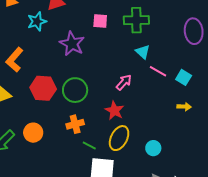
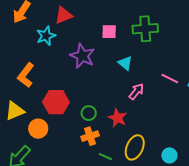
cyan triangle: (143, 52) -> (125, 63), moved
green circle: (75, 90) -> (89, 113), moved, size x0.6
red star: (114, 111) -> (118, 118), moved
orange circle: (33, 133) -> (38, 129), moved

